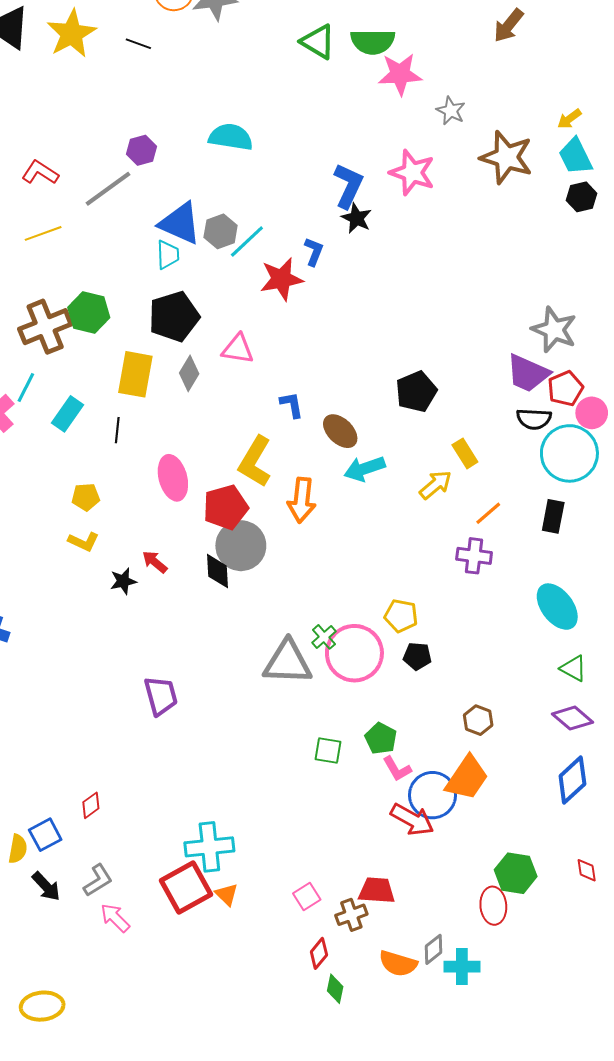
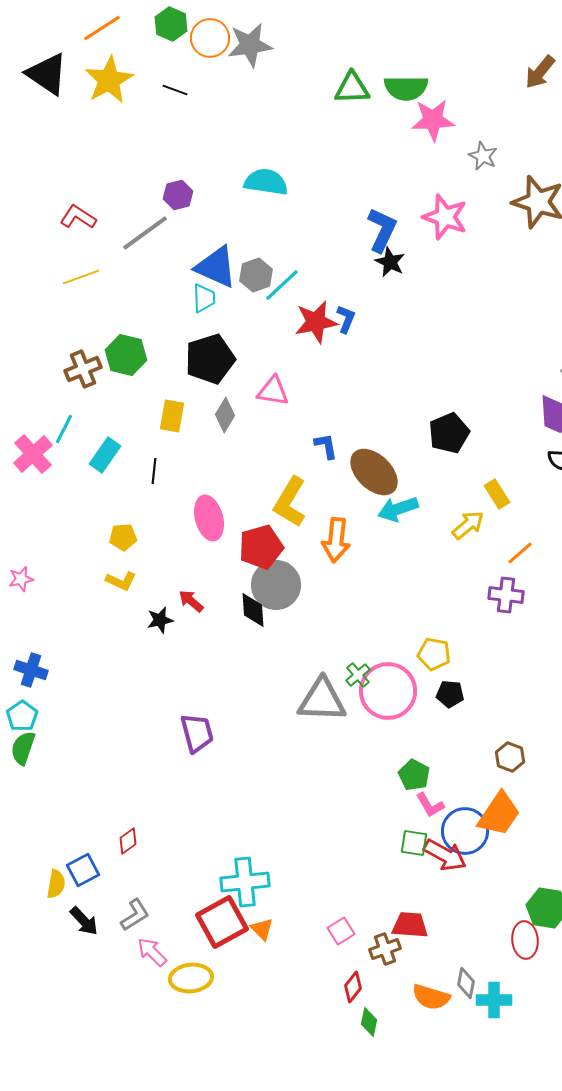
green triangle: (318, 42) -> (352, 88), turned -33
blue L-shape: (314, 252) -> (346, 319), moved
brown cross: (45, 327) -> (83, 369), size x0.7
yellow rectangle: (135, 374) -> (172, 416), size x0.7
brown ellipse: (340, 431) -> (374, 472), size x1.4
green square: (328, 751) -> (414, 843), moved
gray diamond: (434, 949) -> (466, 983), turned -40
yellow ellipse: (42, 1006) -> (191, 978), moved

